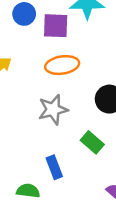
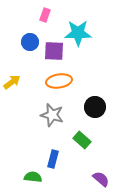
gray star: (53, 110) -> (52, 115), turned 30
blue rectangle: (54, 167) -> (53, 159), turned 36

